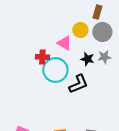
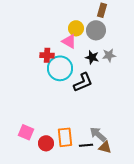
yellow circle: (80, 30) -> (76, 28), moved
gray circle: (102, 32) -> (96, 30), moved

